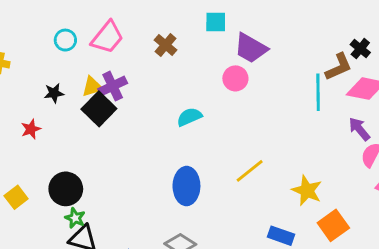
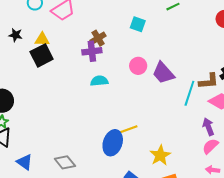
brown cross: (166, 45) -> (98, 38), moved
purple trapezoid: (251, 48) -> (163, 73), moved
purple cross: (113, 86) -> (92, 51), moved
blue ellipse: (186, 186) -> (113, 143), moved

